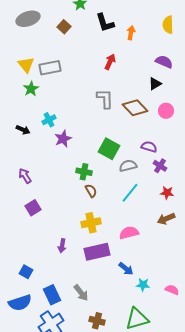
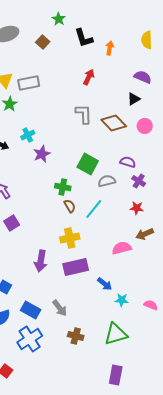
cyan line: (130, 193) -> (94, 209), moved
red star: (167, 193) -> (137, 208), moved
pink semicircle: (129, 233) -> (122, 248), moved
purple arrow: (62, 246) -> (41, 261), size x1.5
blue rectangle: (52, 295) -> (31, 310), turned -36

